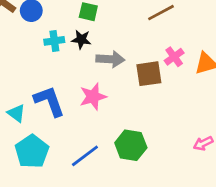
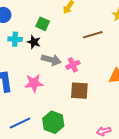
pink cross: (174, 57) -> (73, 65), moved
brown square: (149, 74) -> (79, 91), moved

